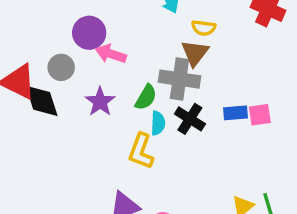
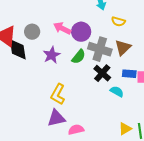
purple circle: (89, 33) -> (81, 32), moved
brown triangle: (195, 53) -> (123, 48), moved
cyan semicircle: (158, 123) -> (117, 91), moved, turned -72
yellow L-shape: (141, 151) -> (58, 94), moved

